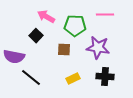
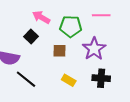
purple star: (98, 48) -> (94, 49), turned 30
yellow rectangle: (73, 79) -> (69, 80), turned 56

